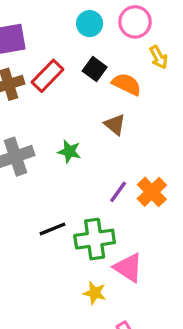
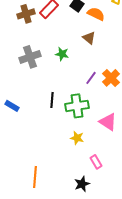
black line: (53, 229) -> (52, 100), turned -63
pink triangle: (128, 268) -> (108, 122), moved

